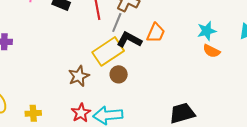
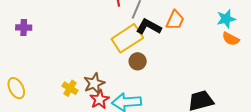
brown star: (79, 76) -> (94, 83), moved
yellow cross: (33, 113) -> (70, 88), moved, turned 35

